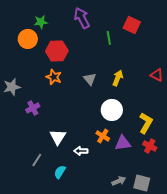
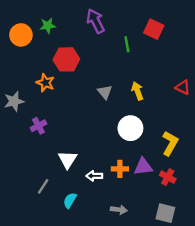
orange circle: (28, 39) -> (21, 35), moved
orange star: (54, 77) -> (45, 83), moved
yellow arrow: (118, 78) -> (137, 91), turned -42
orange cross: (103, 136) -> (120, 169), moved, turned -32
red cross: (150, 146) -> (168, 177), moved
gray arrow: (119, 181) -> (119, 210), moved, turned 32

